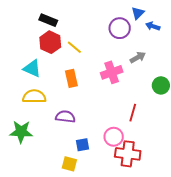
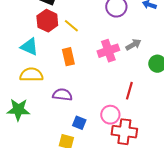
gray arrow: (138, 57) -> (133, 45), moved
blue square: (82, 145) -> (79, 123), turned 32

